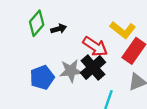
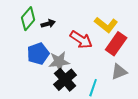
black cross: (93, 68) -> (65, 80), moved
blue pentagon: (42, 77) -> (38, 54), moved

